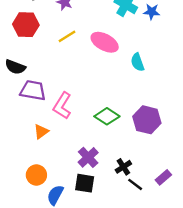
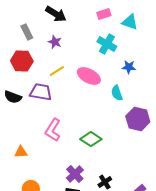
blue star: (152, 12) -> (129, 67), moved
purple trapezoid: (33, 90) -> (41, 92), moved
purple hexagon: (147, 120) -> (138, 119), moved
orange triangle: (41, 132) -> (21, 152), moved, turned 32

